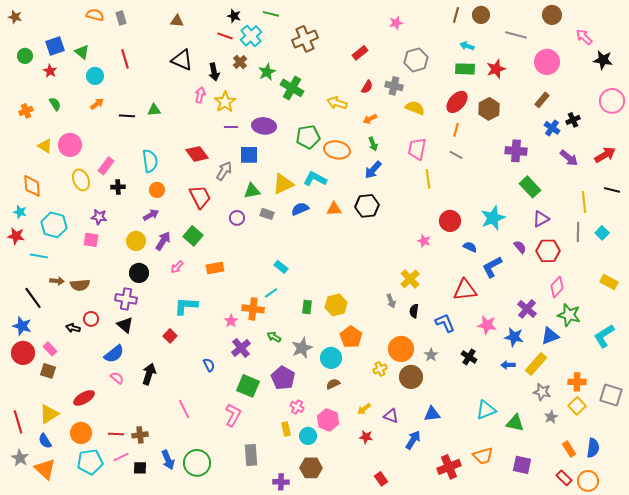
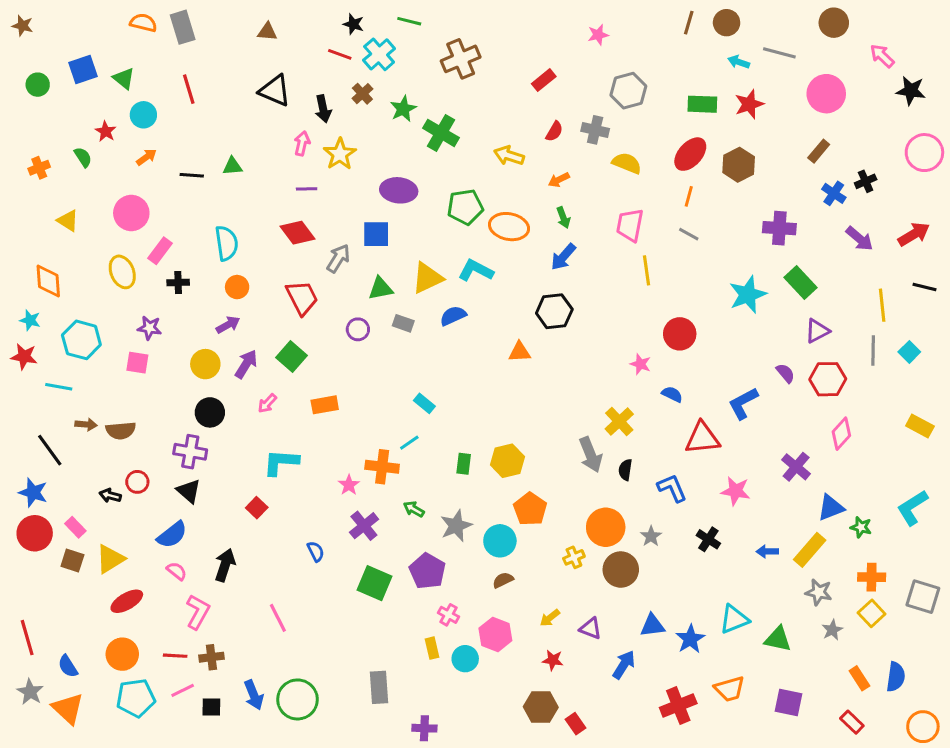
gray rectangle: (121, 18) -> (183, 27), size x1.5
cyan arrow: (467, 46) -> (739, 62), moved
red star: (50, 71) -> (106, 131), moved
purple line: (231, 127) -> (307, 189), moved
pink circle: (70, 145) -> (131, 213), moved
orange triangle: (334, 209) -> (520, 352), moved
cyan star: (493, 218) -> (748, 295), moved
blue semicircle: (470, 247) -> (672, 394), moved
gray arrow: (391, 301) -> (591, 455), size x1.6
green star: (569, 315) -> (861, 527), moved, size x0.6
blue star: (514, 337) -> (690, 639), moved, turned 30
yellow triangle: (49, 414) -> (110, 559), moved
pink L-shape: (233, 415) -> (198, 612), moved
brown hexagon: (311, 468) -> (541, 707), moved
orange circle: (588, 481) -> (923, 727), moved

